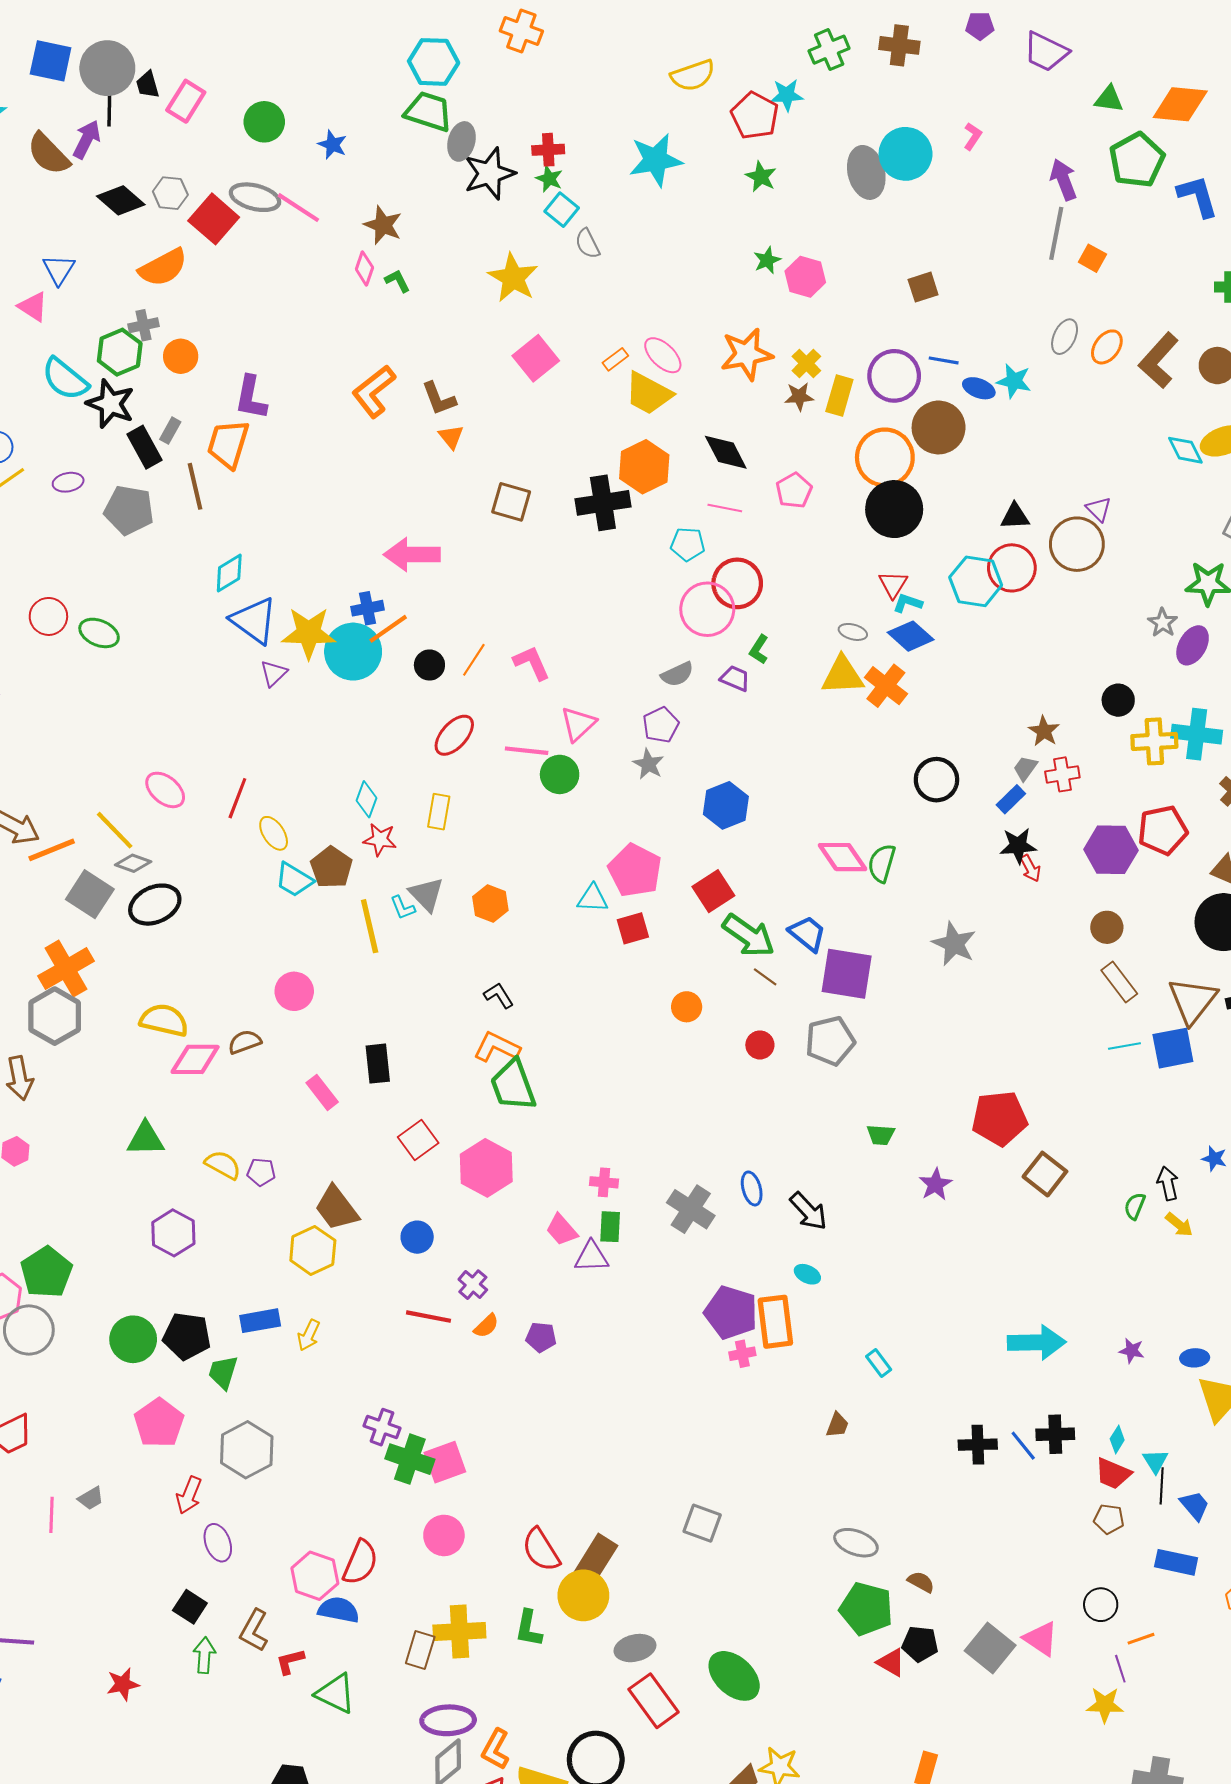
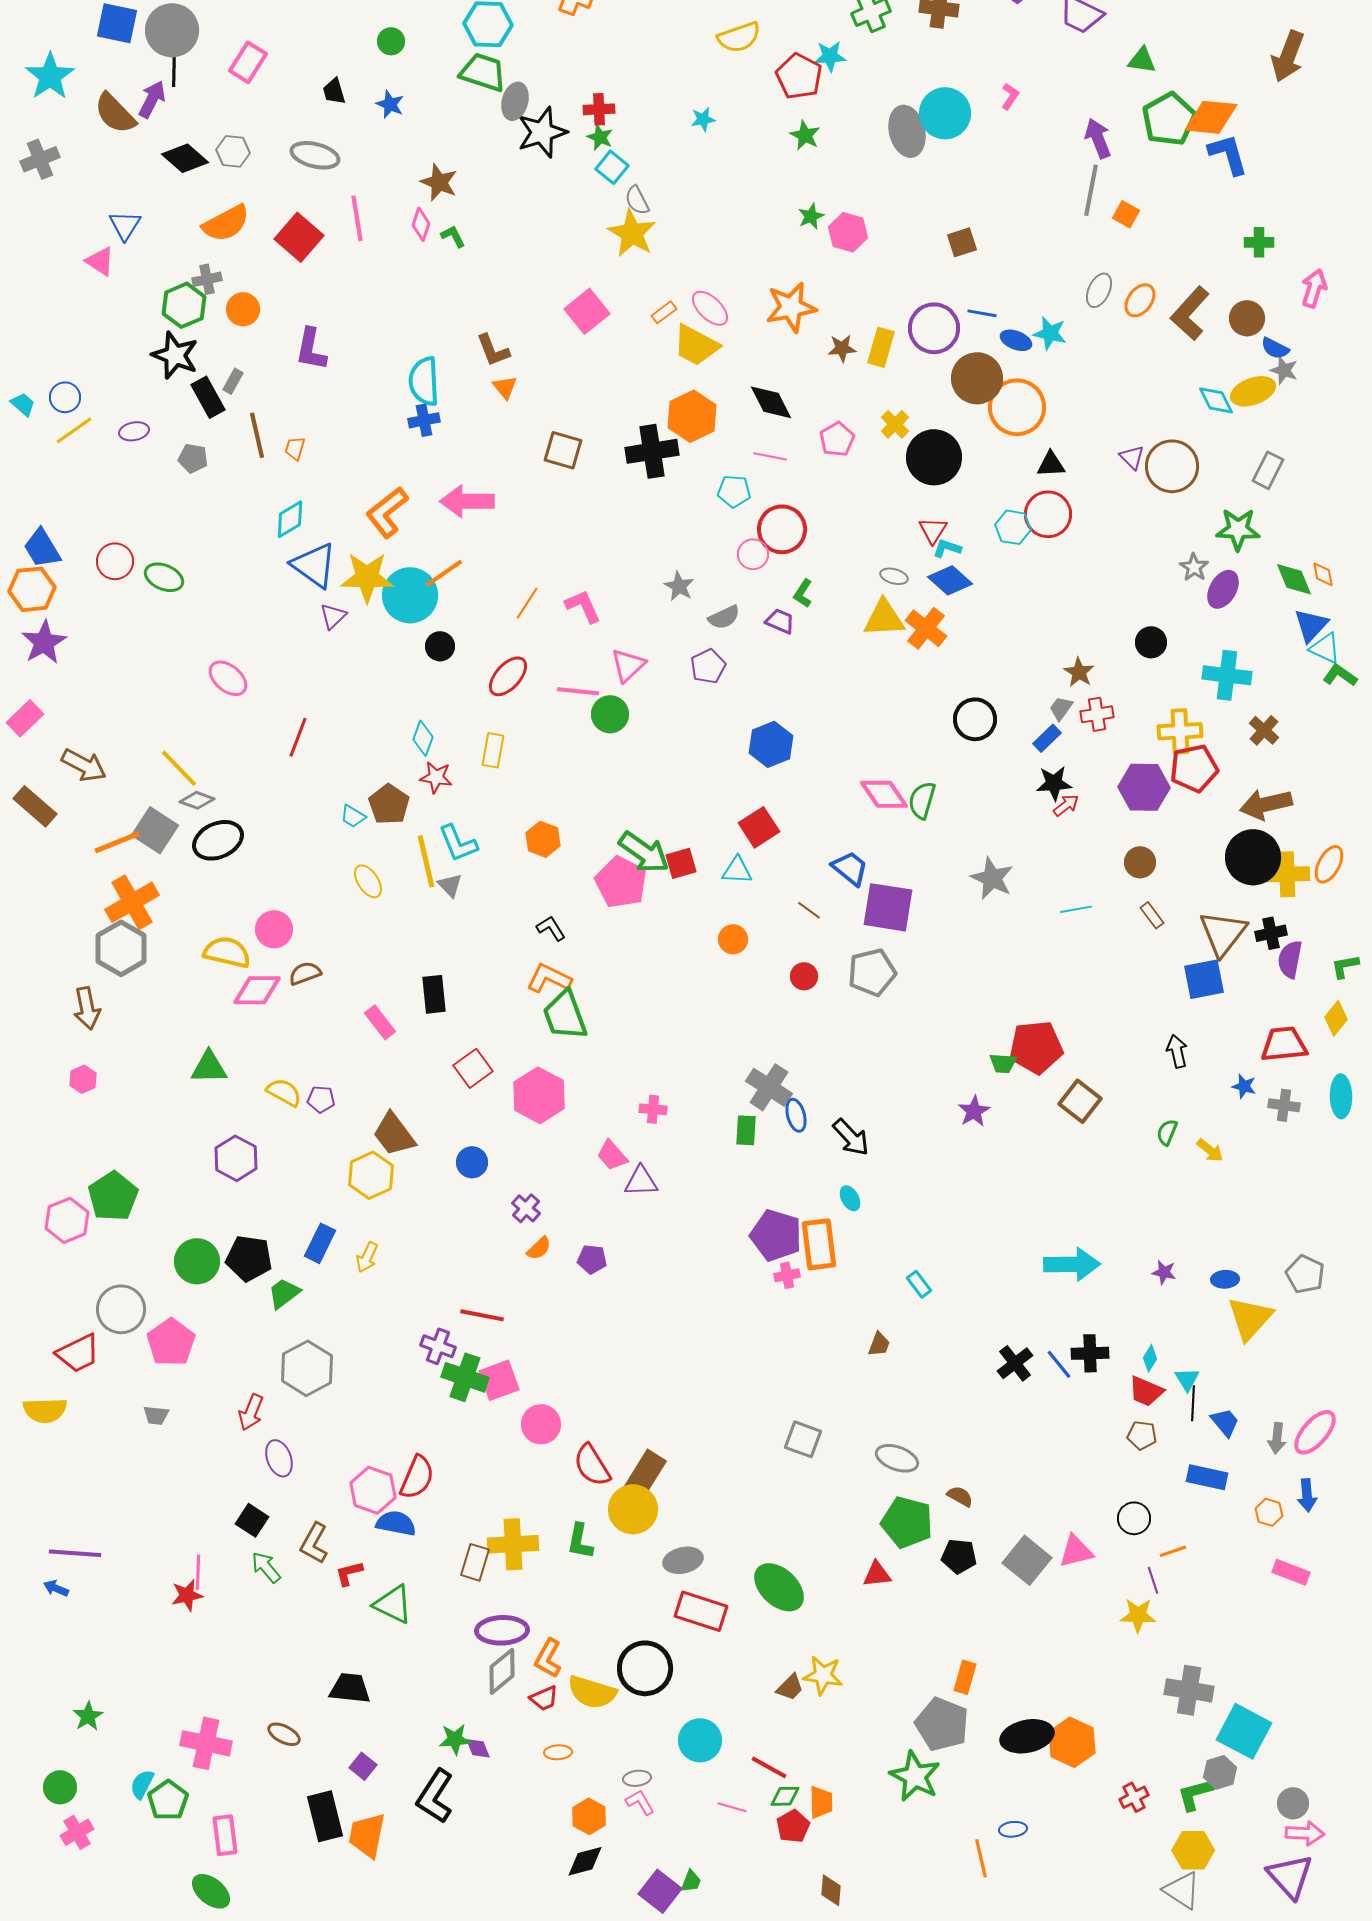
black trapezoid: (148, 85) -> (334, 91), moved
orange diamond: (1180, 104) -> (1211, 117), moved
green circle: (264, 122) -> (391, 41), moved, size x0.7
cyan star: (656, 160) -> (703, 119), size x0.5
pink line: (298, 208) -> (357, 218), moved, turned 48
red square: (214, 219) -> (299, 237), moved
yellow star: (513, 278) -> (632, 233), moved
yellow cross: (806, 363) -> (895, 424), moved
cyan semicircle: (65, 379) -> (424, 381), moved, turned 48
orange L-shape: (374, 391) -> (387, 512), moved
orange trapezoid: (228, 444) -> (295, 448), moved, size x0.5
orange circle: (885, 457) -> (1017, 407), moved
gray pentagon: (129, 510) -> (193, 458), size x0.6
brown circle: (1077, 544) -> (1172, 466), moved
cyan hexagon: (976, 581) -> (1013, 527), size x0.7
blue cross: (368, 608) -> (424, 420), moved
pink circle: (707, 609) -> (753, 554), size x0.6
black circle: (429, 665) -> (440, 646), moved
yellow cross: (1154, 741) -> (1180, 731), moved
gray star: (648, 764) -> (679, 586), moved
pink ellipse: (165, 790) -> (228, 678), moved
yellow ellipse: (274, 833) -> (368, 881), moved
orange line: (52, 850) -> (117, 842), moved
red arrow: (1030, 868) -> (1066, 805), turned -100
pink pentagon: (635, 870) -> (621, 882), moved
cyan trapezoid: (294, 880) -> (353, 816), size x0.7
gray triangle: (426, 894) -> (450, 885), moved, size x0.7
cyan triangle: (593, 898) -> (737, 870), moved
cyan L-shape: (403, 908) -> (458, 843), size x1.6
green arrow: (749, 936) -> (644, 852), moved
brown rectangle: (1119, 982) -> (1152, 915), size x0.7
pink circle: (294, 991) -> (274, 929), moved
cyan line: (1124, 1046) -> (1076, 909), moved
green trapezoid: (881, 1135) -> (1003, 1063), moved
black arrow: (1168, 1183) -> (1177, 1051), moved
gray cross: (691, 1209) -> (769, 1087), moved
green rectangle: (610, 1227) -> (746, 1130), moved
cyan ellipse: (807, 1274) -> (850, 1198), turned 35
red line: (428, 1317) -> (482, 1315), moved
blue rectangle: (260, 1321) -> (320, 1243), turned -54
gray circle: (29, 1330) -> (121, 1309), moved
green trapezoid: (223, 1372) -> (284, 1293), turned 36
pink pentagon: (159, 1423) -> (171, 1342), moved
black cross: (978, 1445) -> (1015, 1363), turned -36
gray trapezoid: (91, 1498) -> (156, 1415), turned 36
pink line: (52, 1515) -> (198, 1572), moved
gray square: (702, 1523) -> (803, 1439), moved
pink circle: (444, 1535) -> (541, 1424), moved
pink triangle: (1041, 1639) -> (1076, 1551), turned -48
green arrow: (204, 1655) -> (266, 1567), turned -44
red triangle: (891, 1662) -> (877, 1574), moved, turned -36
red rectangle: (654, 1701) -> (701, 1611), turned -36

